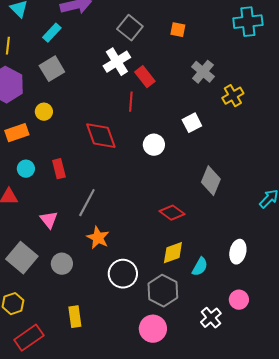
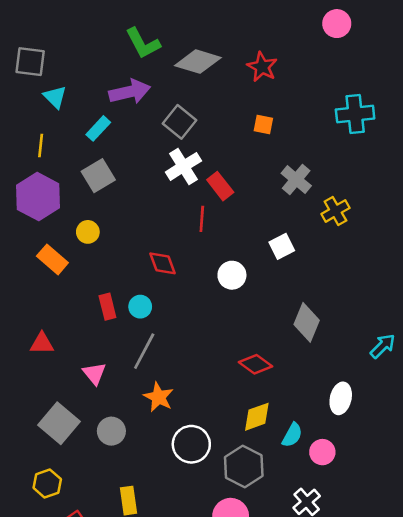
gray square: (130, 28) -> (180, 122), moved
orange rectangle: (17, 133) -> (52, 259), turned 60
red diamond: (101, 136) -> (162, 263), size x0.7
cyan circle: (26, 169) -> (140, 307), moved
white ellipse: (238, 252) -> (341, 398), moved
pink circle: (239, 300) -> (322, 452), moved

